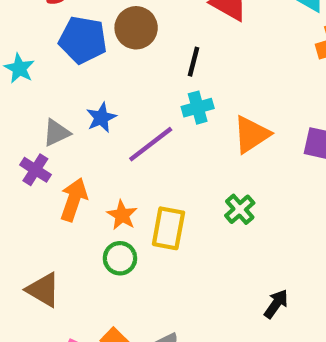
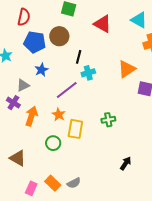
black line: (193, 62) -> (79, 57), moved
blue star: (101, 118) -> (41, 70), moved
orange triangle: (251, 135) -> (127, 69), moved
green cross: (240, 209) -> (108, 120), turned 32
orange star: (122, 215) -> (59, 114), moved

